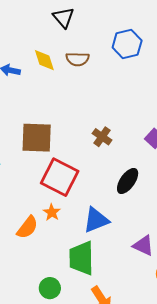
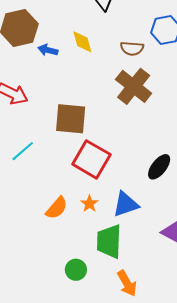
brown semicircle: (78, 59) -> (132, 48), moved
brown cross: (102, 137) -> (134, 86), moved, size x1.8
orange star: (52, 212) -> (89, 204), moved

